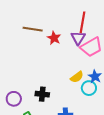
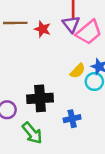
black cross: (42, 94) -> (40, 98), size x1.5

